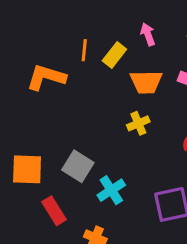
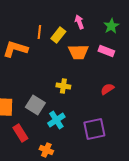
yellow cross: (138, 123) -> (63, 86), moved, turned 32

